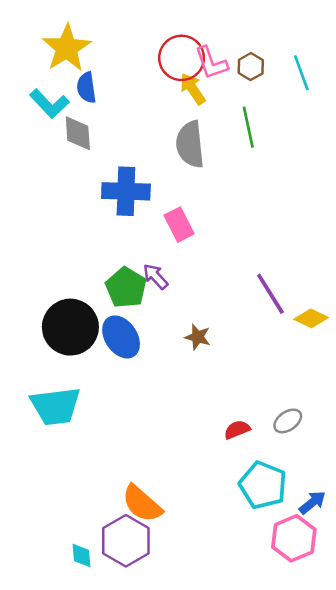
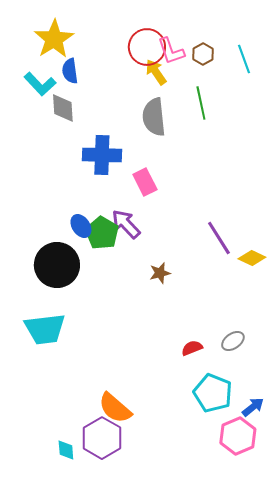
purple arrow: (156, 276) -> (126, 224), size x1.4
blue ellipse: (121, 337) -> (81, 226), moved, size x0.7
brown star: (198, 337) -> (160, 273), turned -30

